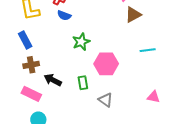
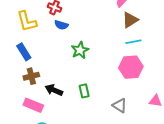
cyan line: (148, 50) -> (133, 42), moved
pink hexagon: (106, 64) -> (131, 67), moved
gray triangle: (106, 100) -> (120, 105), moved

